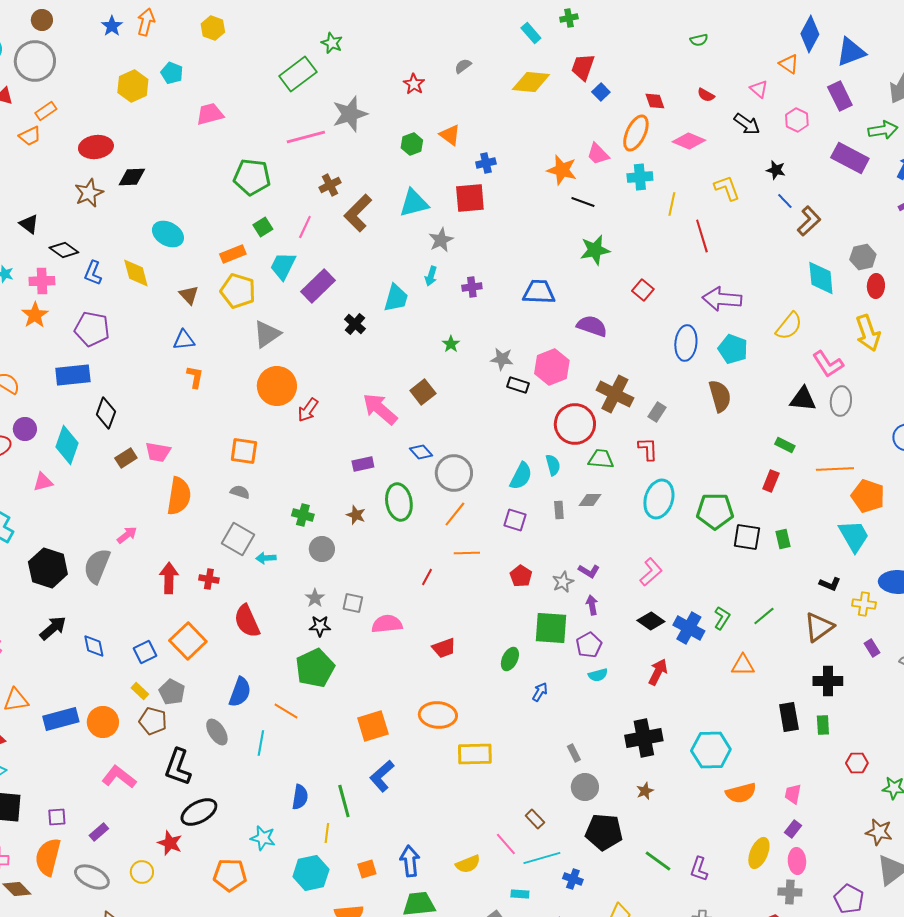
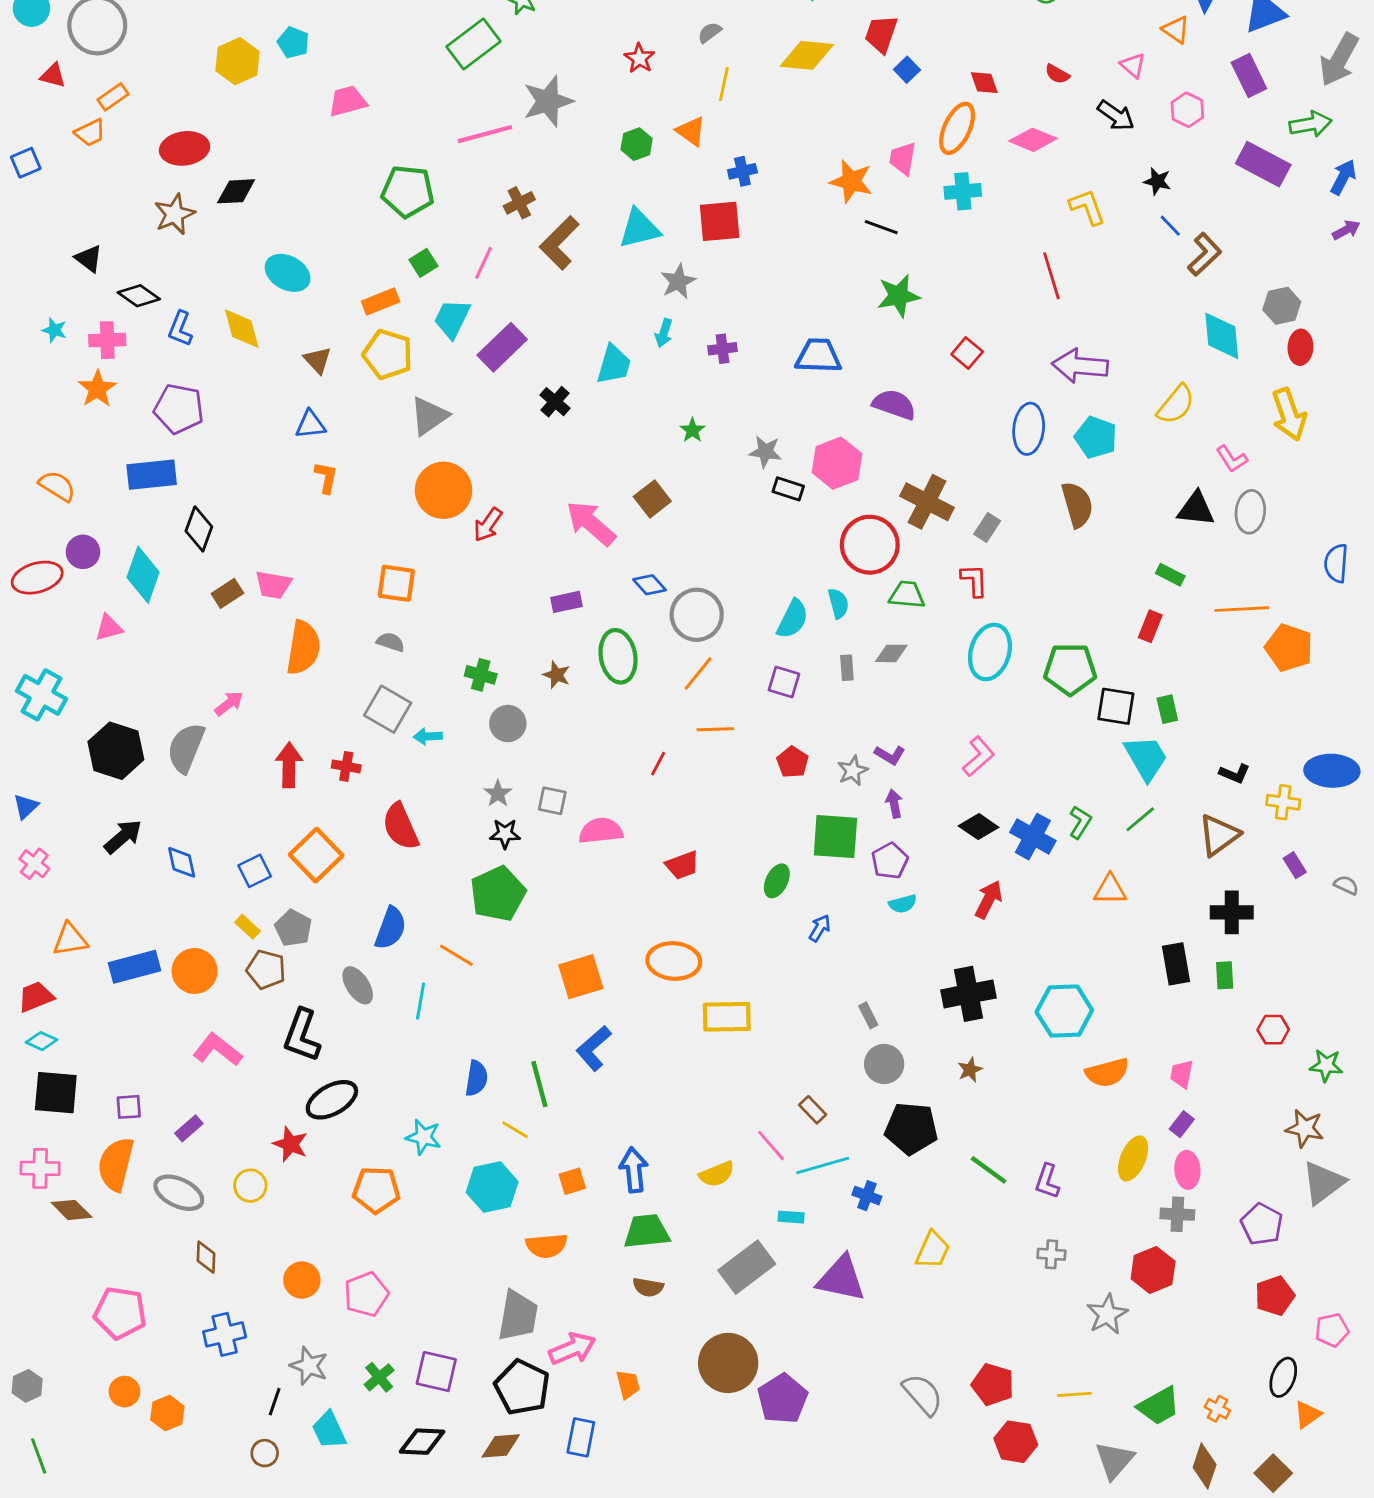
pink trapezoid: (598, 154) -> (903, 158), turned 55
yellow line: (672, 204) -> (724, 84), moved
pink L-shape: (828, 364) -> (1232, 459), size x0.7
cyan trapezoid: (854, 536) -> (1146, 758), moved
yellow line: (327, 833) -> (515, 1130), turned -66

